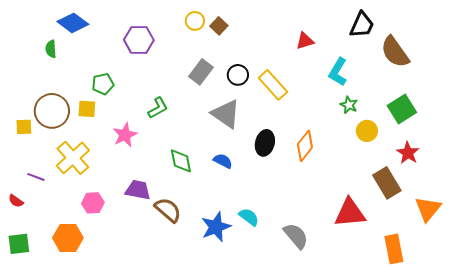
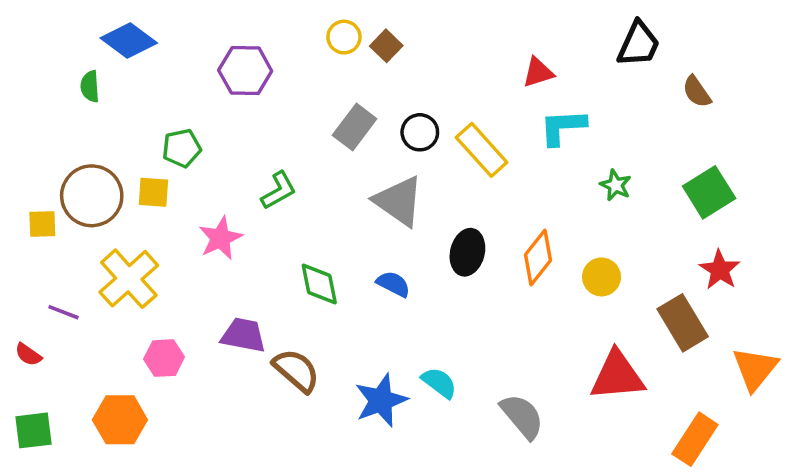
brown semicircle: (395, 52) -> (697, 92), size x0.6
cyan L-shape: (338, 72) -> (563, 127), moved, turned 56
yellow circle: (367, 131) -> (601, 277), moved
orange rectangle: (394, 249) -> (695, 439), turned 44

